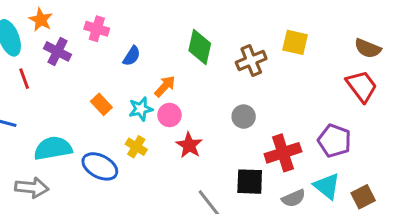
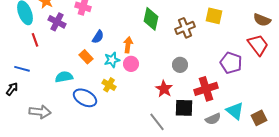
blue semicircle: (132, 56) -> (98, 37), moved
orange arrow: (165, 86) -> (128, 45), turned -35
purple pentagon: (334, 141) -> (231, 63), moved
red star: (189, 145) -> (164, 89), moved
cyan semicircle: (53, 148) -> (64, 77), moved, size x0.7

